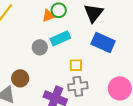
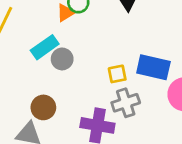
cyan rectangle: (60, 38) -> (45, 47), moved
blue rectangle: (103, 43) -> (153, 67), moved

